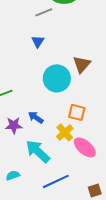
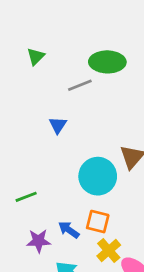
blue triangle: (38, 41) -> (58, 125), moved
orange square: (77, 112) -> (98, 222), moved

